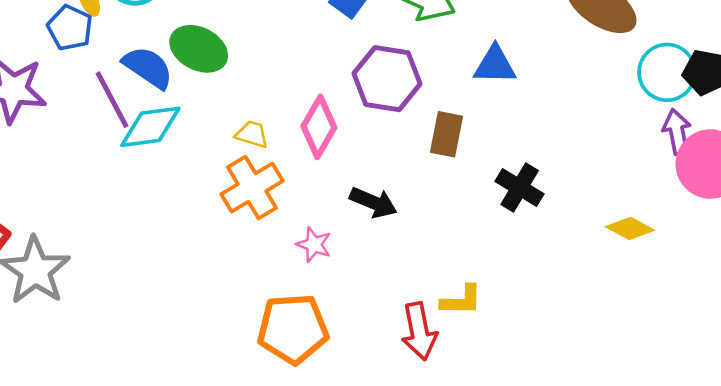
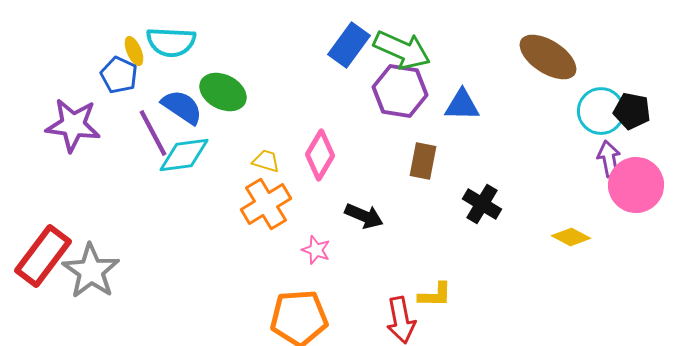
purple hexagon: (387, 79) -> (400, 91), moved

